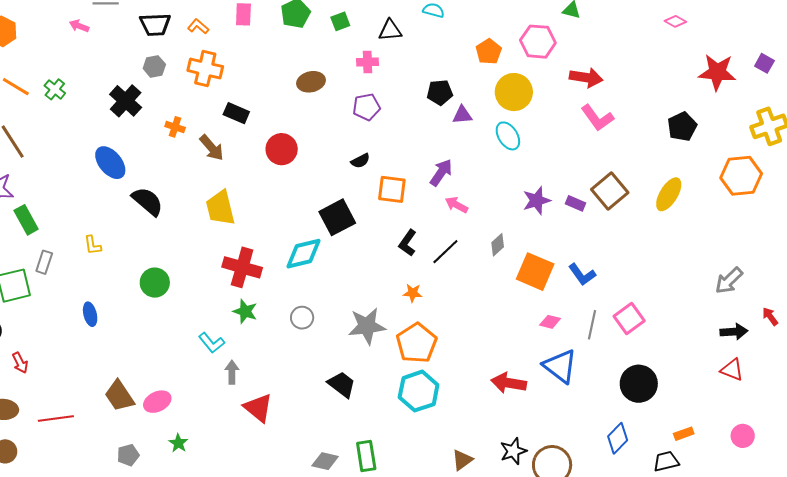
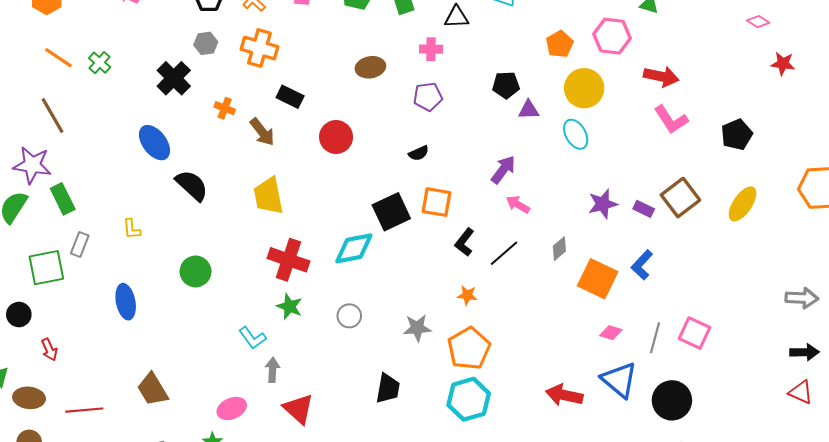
red star: (717, 72) -> (783, 64), moved, size x0.6
black pentagon: (682, 127) -> (737, 135), moved
orange square: (392, 189) -> (436, 202), moved
blue L-shape: (582, 274) -> (642, 265), moved, turned 76
gray arrow: (729, 281) -> (802, 298), turned -136
blue ellipse: (90, 314) -> (126, 302), size x1.4
pink square: (629, 318) -> (695, 333), turned -32
gray star: (367, 326) -> (417, 328), size x0.7
black trapezoid: (342, 384) -> (388, 388), turned 60
black circle: (639, 384) -> (672, 400), moved
pink ellipse: (157, 402) -> (232, 408), moved

